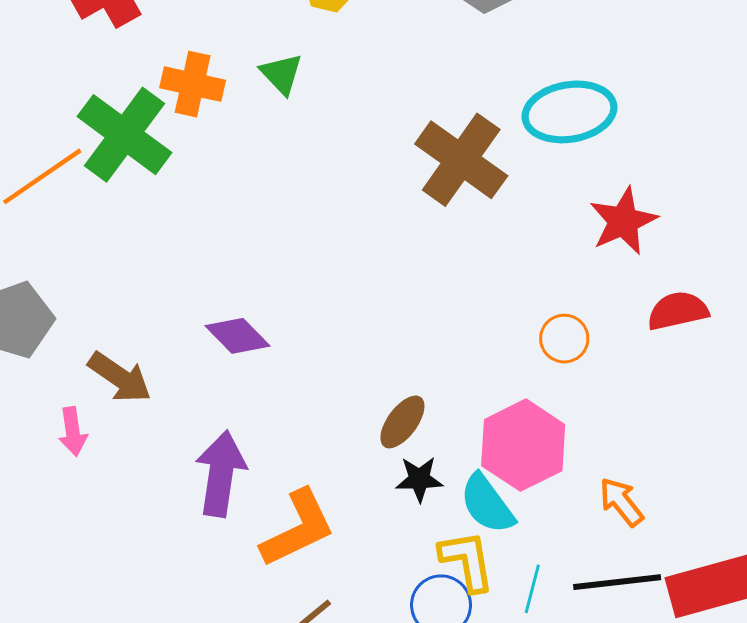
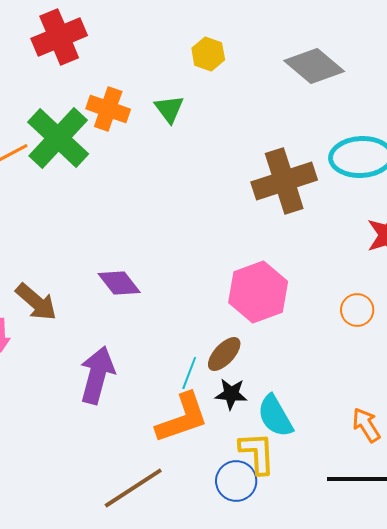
brown cross: (461, 160) -> (284, 181), turned 30
orange circle: (564, 339) -> (357, 310), moved
pink hexagon: (523, 445) -> (258, 292), moved
orange L-shape: (298, 528) -> (182, 418), moved
cyan line: (532, 589) -> (189, 373), moved

